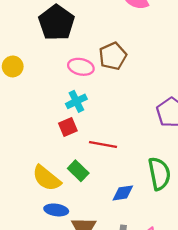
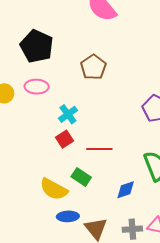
pink ellipse: (81, 67) -> (37, 87), moved

